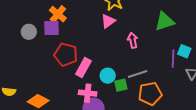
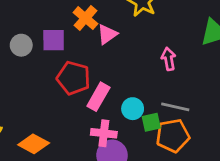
orange cross: (58, 14) -> (85, 18), moved
pink triangle: (108, 21) -> (107, 34), moved
gray line: (138, 74) -> (175, 107), turned 30
orange pentagon: (150, 94) -> (173, 136), moved

